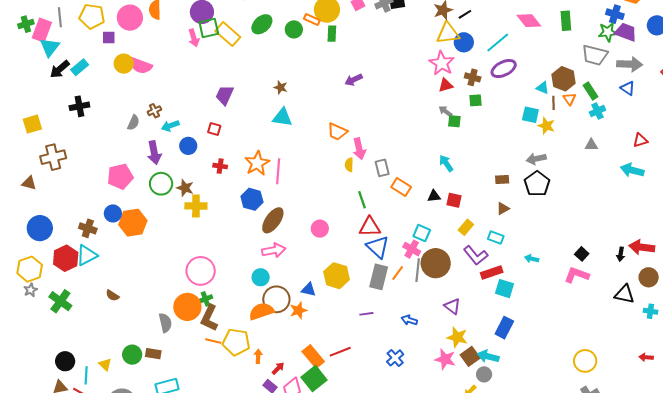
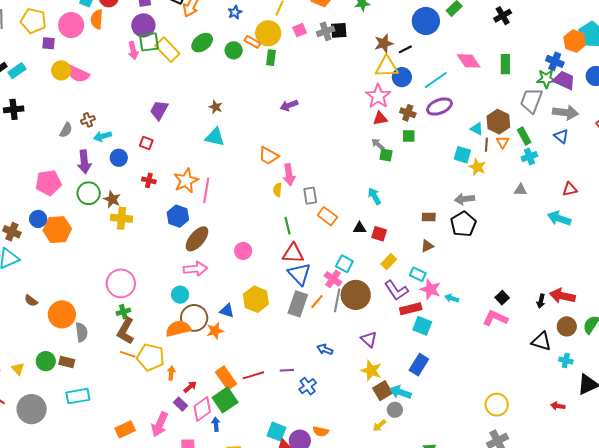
gray trapezoid: (595, 55) -> (531, 100), turned 92
orange circle: (187, 307) -> (62, 314), moved
purple line: (366, 314) -> (287, 370), moved
pink star: (445, 359) -> (430, 289), moved

